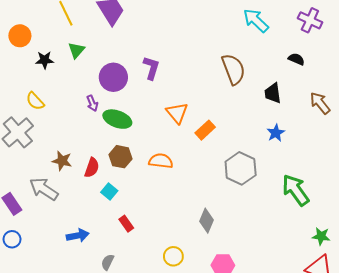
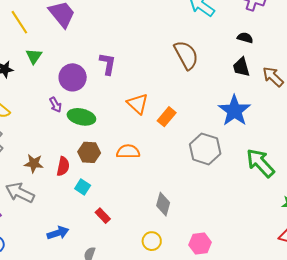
black trapezoid: (273, 93) -> (241, 67), moved
blue star: (276, 133) -> (234, 111), size x1.8
gray diamond: (207, 221) -> (163, 204), moved

